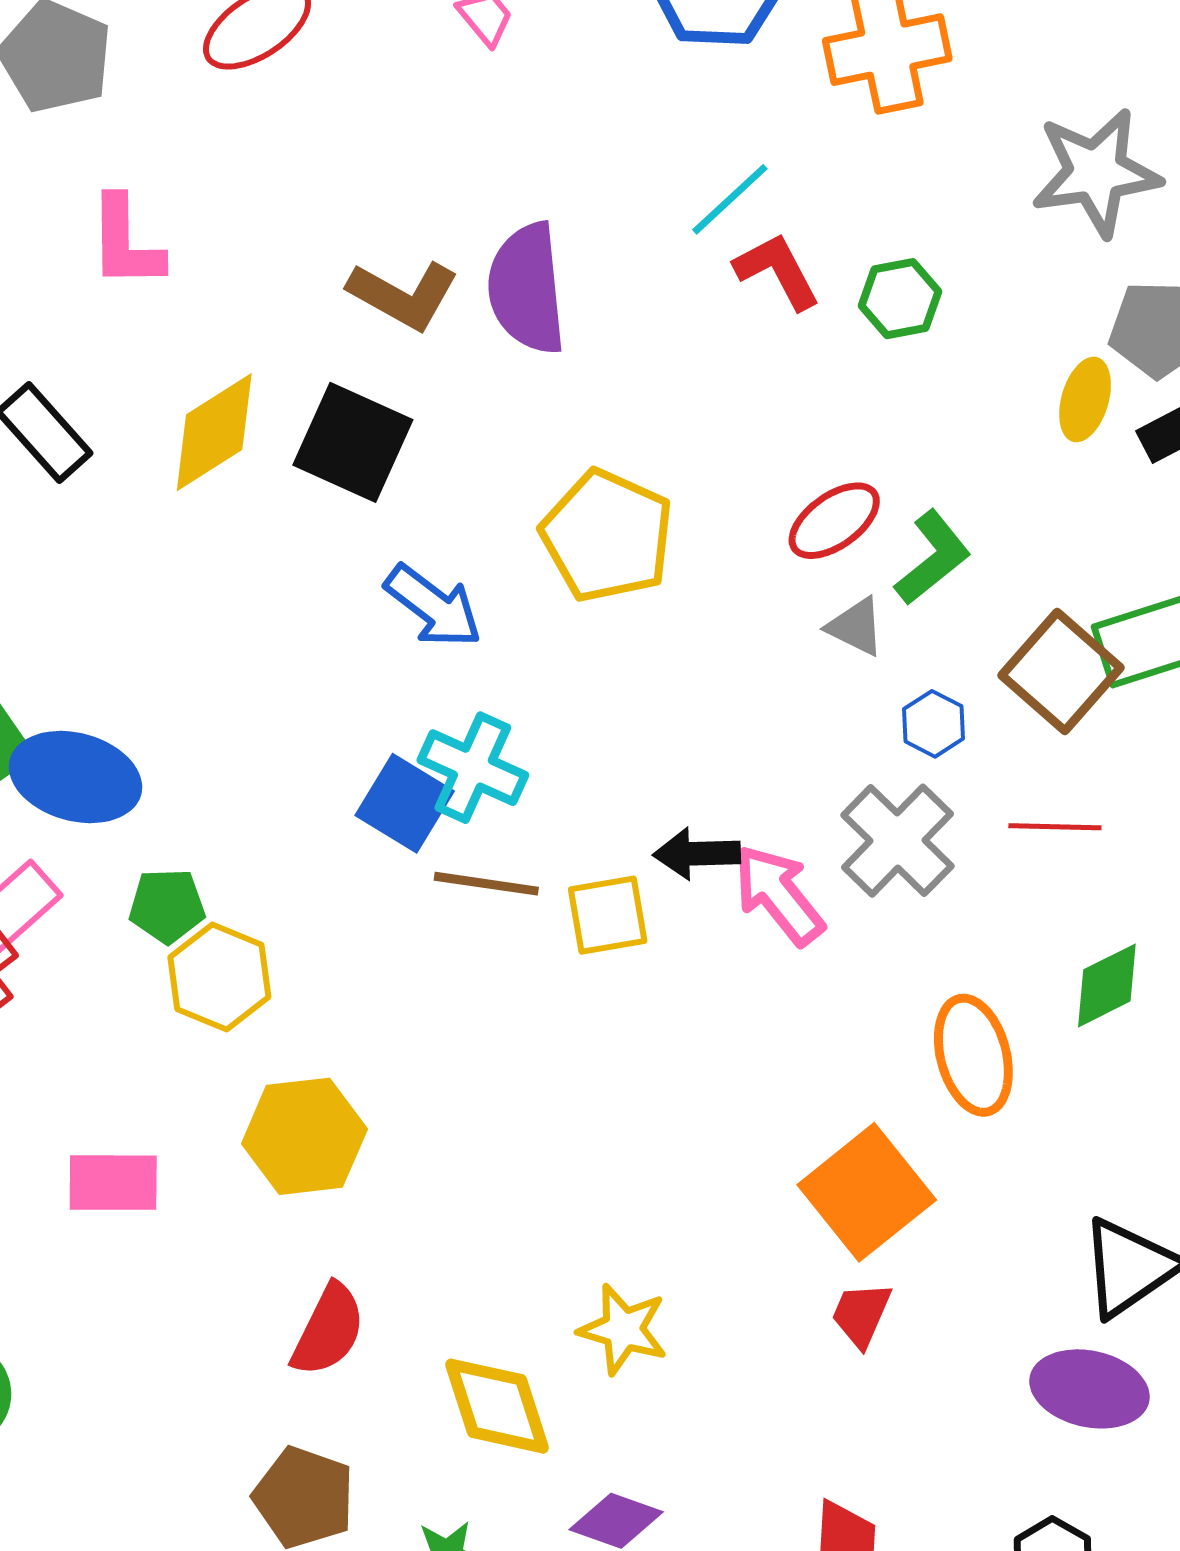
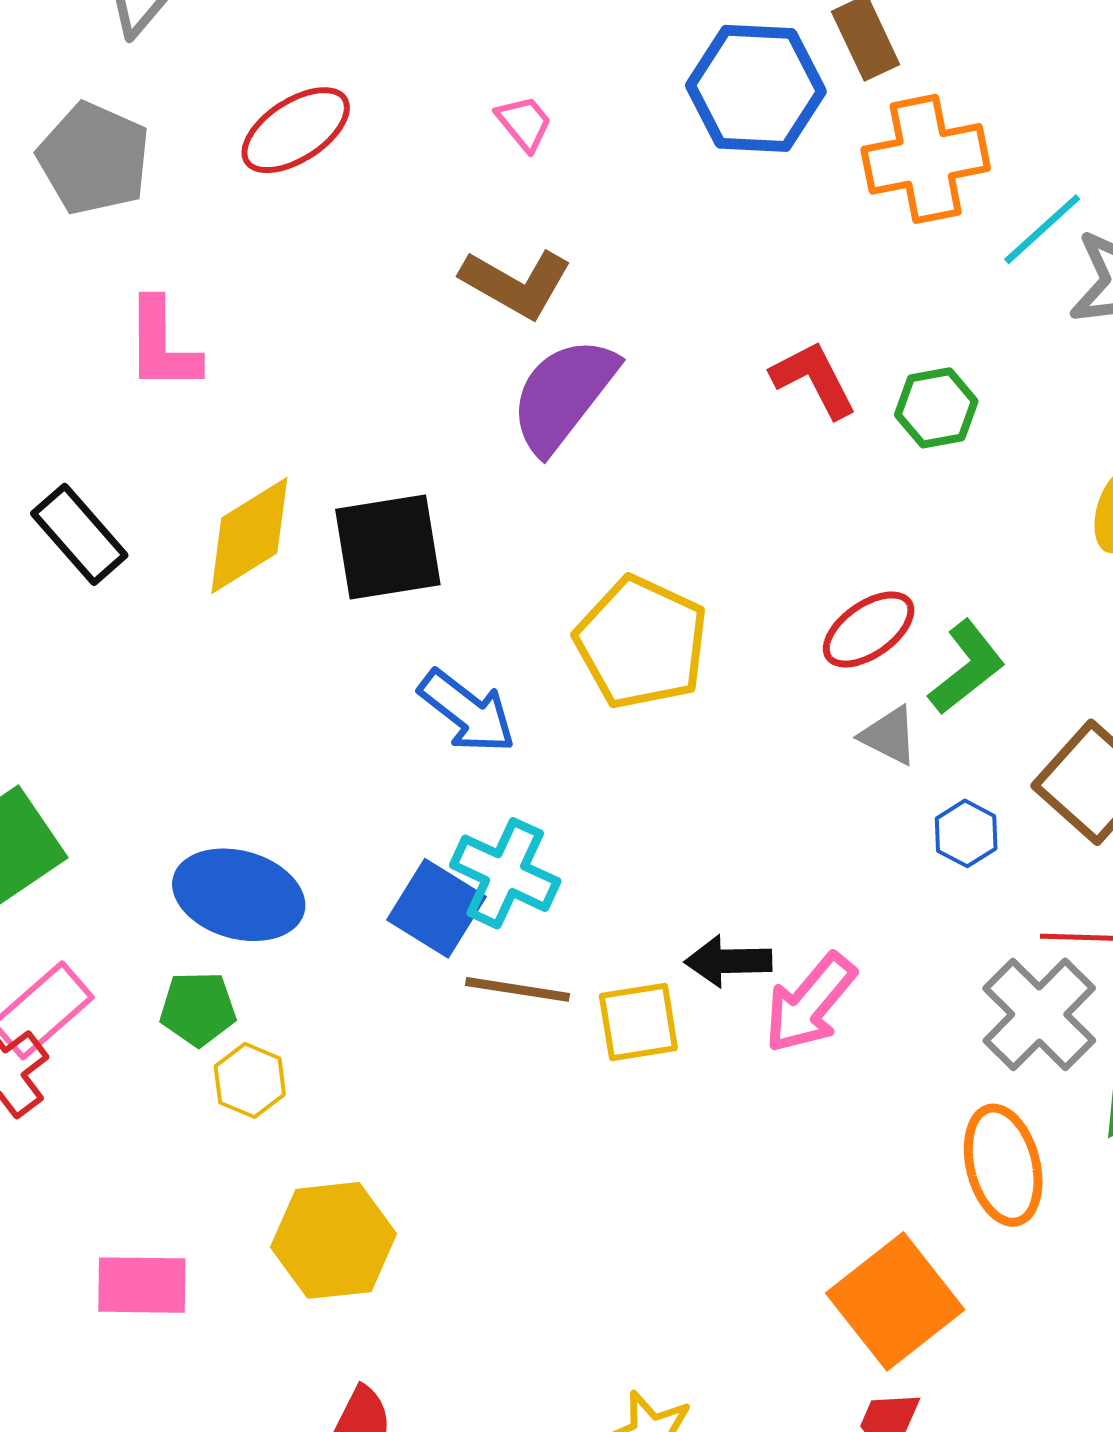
cyan line: (730, 199) -> (1042, 229), moved
purple semicircle: (527, 289) -> (563, 395), turned 43
brown L-shape: (403, 295) -> (516, 283), moved
black square: (353, 442) -> (388, 547), turned -34
blue ellipse: (75, 777) -> (239, 895), moved
gray cross: (897, 841) -> (1039, 1014), moved
pink arrow: (779, 895) -> (810, 1003), turned -102
yellow hexagon: (219, 977) -> (250, 1080), size x0.7

